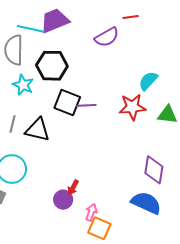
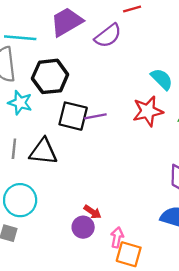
purple trapezoid: (55, 21) -> (67, 22), moved
cyan semicircle: (148, 81) -> (162, 79), turned 100
red arrow: (73, 187) -> (93, 212), turned -77

